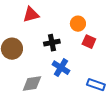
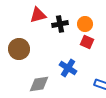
red square: (89, 42) -> (87, 42), moved
black cross: (52, 43) -> (60, 24), moved

